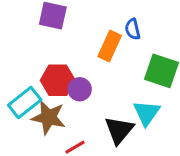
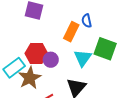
cyan triangle: (147, 113) -> (83, 58), moved
brown star: (49, 117) -> (30, 78), turned 30

